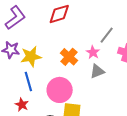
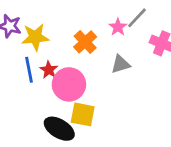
pink star: (93, 52) -> (118, 27), moved
red star: (22, 105) -> (49, 70), moved

